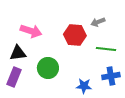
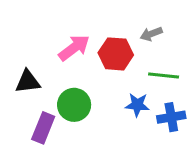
pink arrow: (31, 31) -> (74, 48), moved, turned -55
purple rectangle: (14, 77) -> (43, 128), moved
blue star: (84, 86) -> (137, 105), moved

